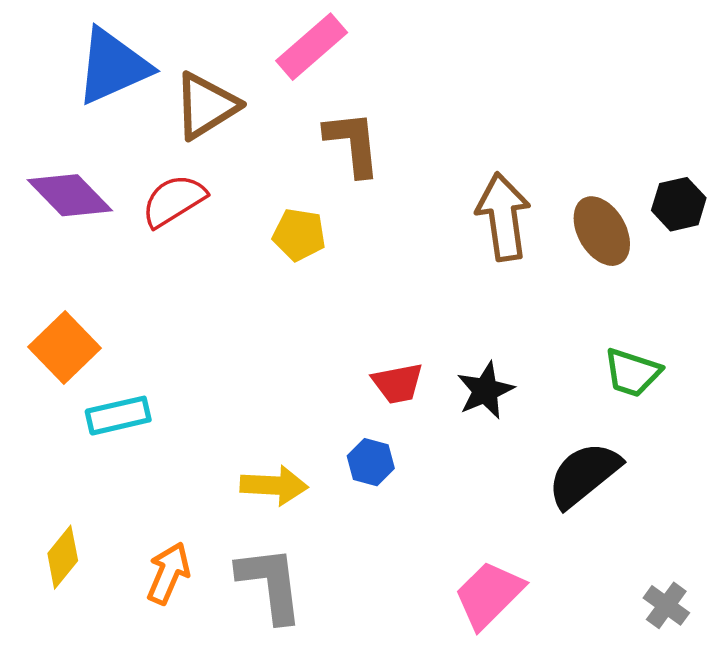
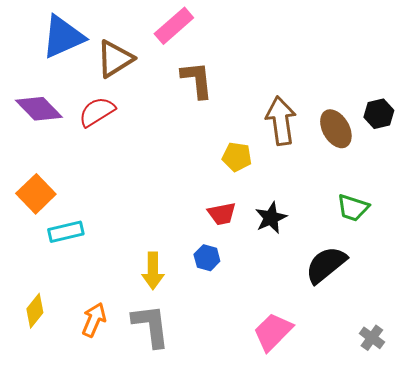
yellow pentagon: (299, 235) -> (237, 157), moved
yellow arrow: (274, 485) -> (153, 271), turned 87

